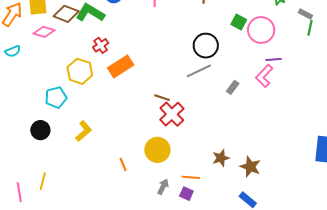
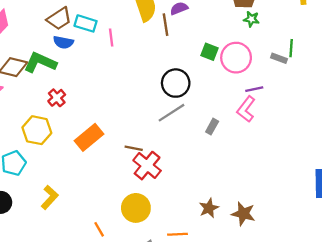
gray rectangle: (305, 14) -> (279, 58), moved
orange rectangle: (121, 66) -> (89, 137), moved

